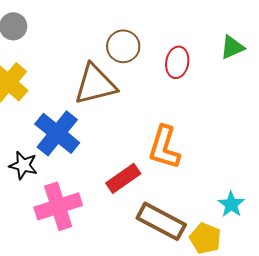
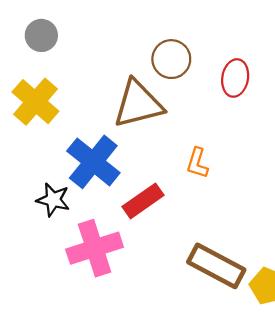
orange L-shape: (164, 147) -> (197, 163), moved, size x0.6
red rectangle: (123, 178) -> (143, 201), moved

